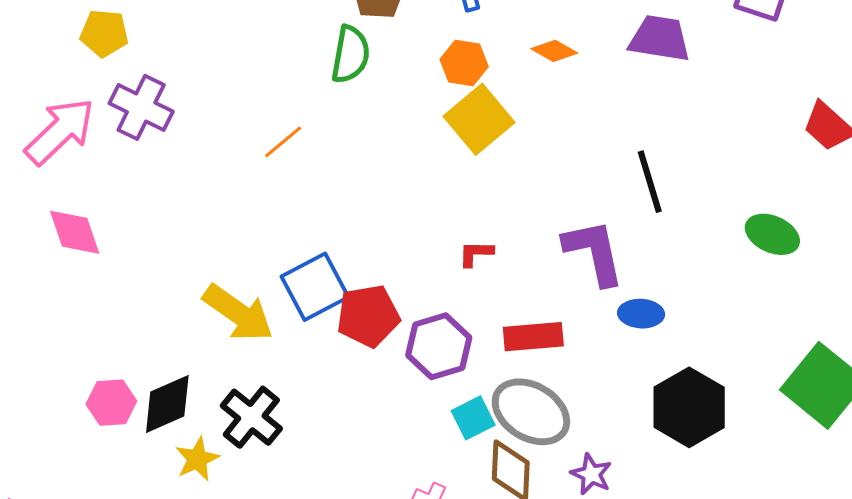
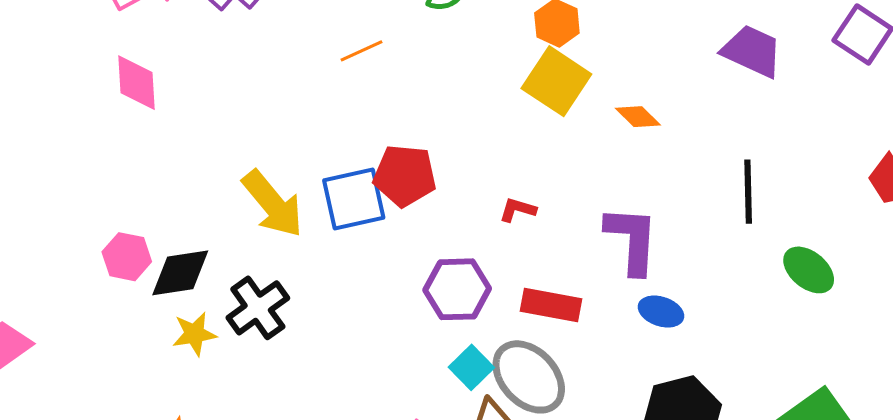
orange diamond: (554, 51) -> (638, 117), moved
yellow square: (479, 119) -> (556, 81), turned -32
black line: (650, 182) -> (748, 192), moved
red pentagon: (368, 316) -> (405, 176), moved
cyan square: (473, 418) -> (471, 367), turned -33

